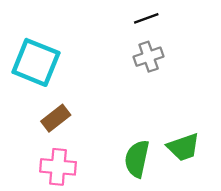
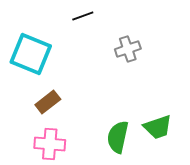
black line: (146, 18) -> (83, 16), moved

